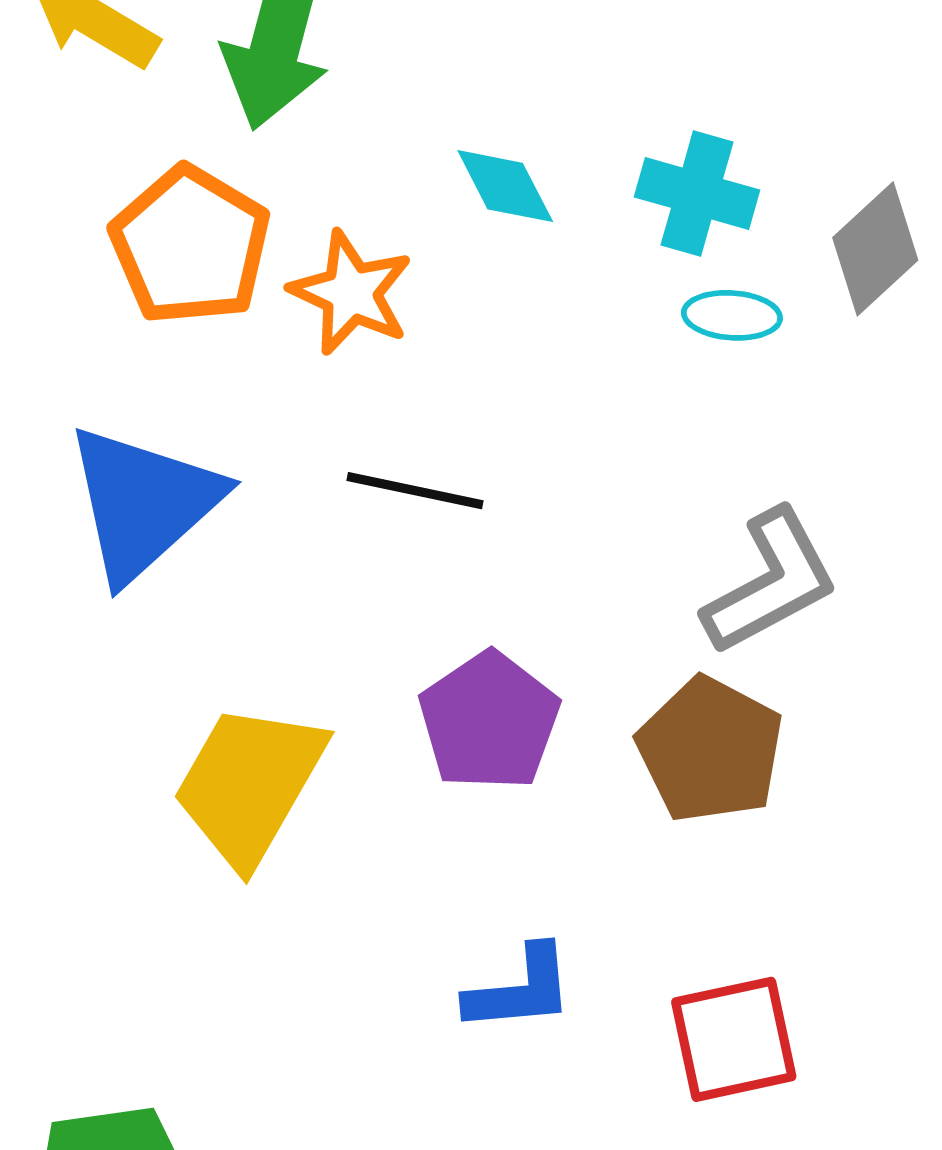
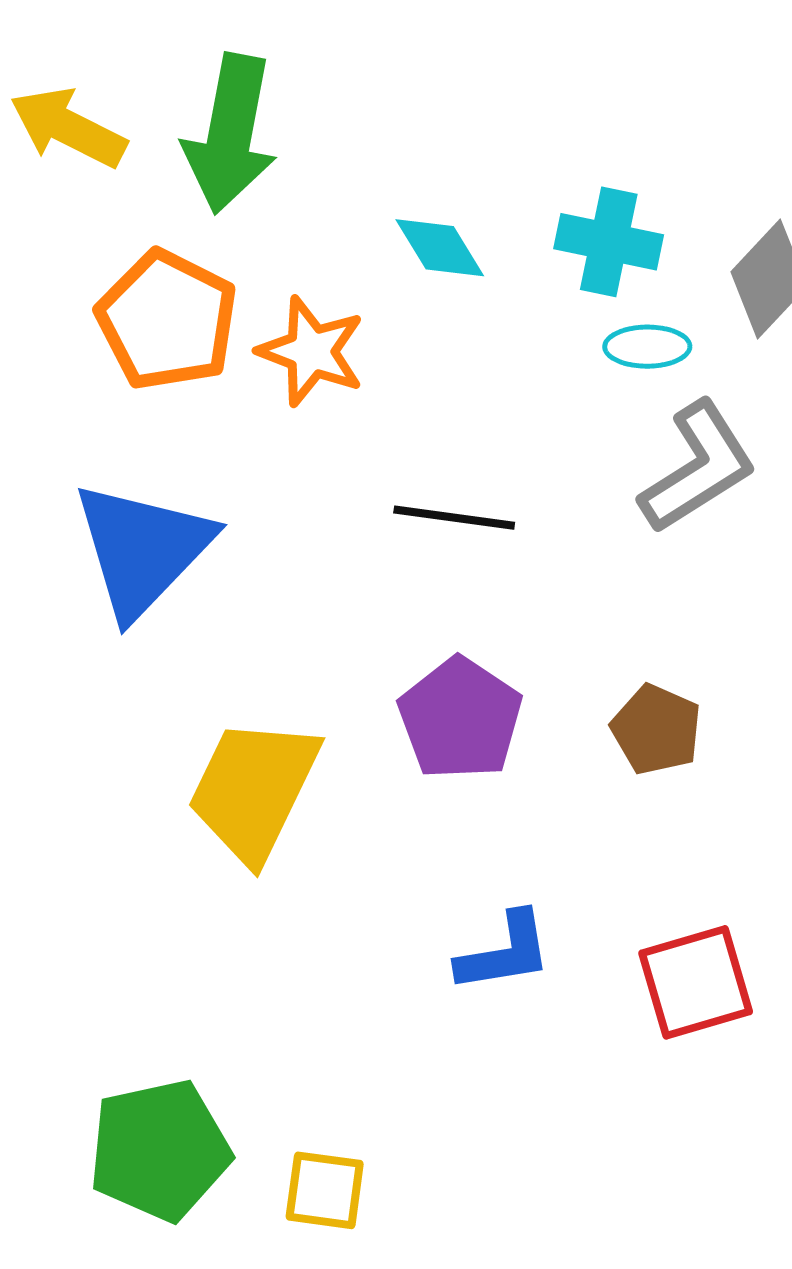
black line: (415, 491) -> (454, 518), moved
gray L-shape: (771, 582) -> (698, 467), moved
brown pentagon: (710, 750) -> (656, 730), size x0.7

